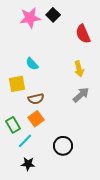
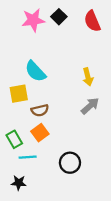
red semicircle: (83, 34) -> (92, 21), moved
cyan semicircle: (32, 64) -> (35, 71), size x1.5
cyan line: (25, 141) -> (28, 157), turned 42
black star: (28, 164) -> (19, 183), moved

